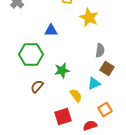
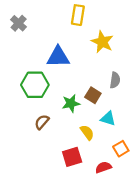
blue triangle: (51, 30) -> (58, 57), size x1.5
brown square: (107, 68) -> (93, 95), moved
cyan triangle: (94, 83) -> (108, 118), turned 40

